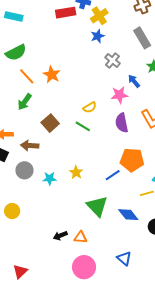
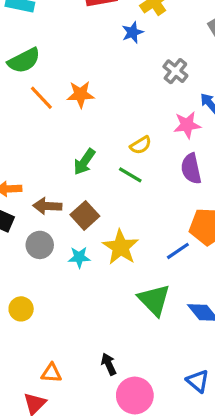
blue star: (98, 36) -> (133, 32), moved
orange star: (52, 75) -> (80, 94), turned -30
green arrow: (25, 102) -> (84, 162), moved
brown square: (50, 123) -> (85, 215), moved
yellow star: (76, 172) -> (121, 247), size x1.6
black arrow: (60, 236) -> (109, 364), moved, turned 88
orange triangle: (81, 237) -> (51, 373), moved

